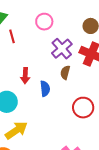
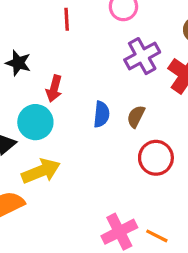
brown semicircle: (65, 72) -> (136, 116), moved
red arrow: (25, 76) -> (54, 89), moved

